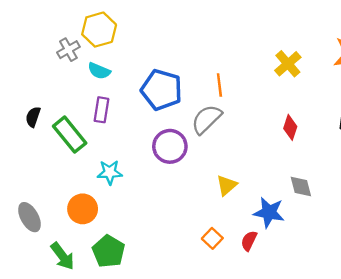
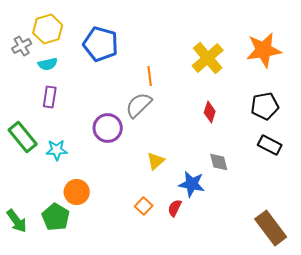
yellow cross: (288, 64) -> (208, 58), size x1.4
cyan semicircle: (99, 71) -> (48, 64), turned -36
blue pentagon: (162, 90) -> (101, 44), moved
green rectangle: (70, 135) -> (23, 137), moved
orange circle: (83, 209) -> (77, 192), moved

